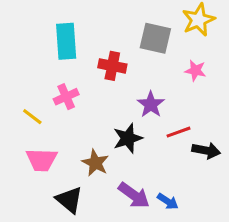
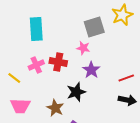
gray square: (155, 38) -> (94, 27), turned -30
red cross: (112, 66) -> (58, 62), moved
pink star: (195, 71) -> (83, 48), moved
red line: (178, 132) -> (126, 78), moved

